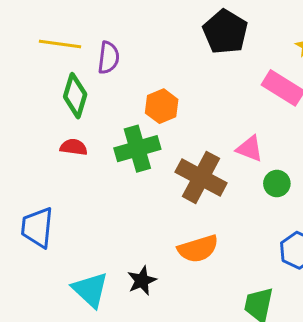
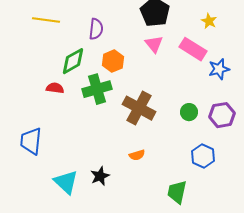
purple semicircle: (109, 58) -> (96, 29), moved
green diamond: (75, 96) -> (73, 61), moved, turned 44
pink triangle: (250, 149) -> (154, 44), moved, turned 30
orange semicircle: (198, 249) -> (137, 155), size x0.6

